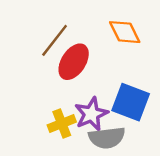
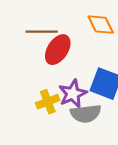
brown line: (55, 40) -> (42, 32), turned 52

